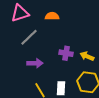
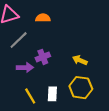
purple cross: (66, 53) -> (43, 57), moved, turned -32

